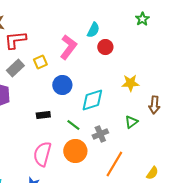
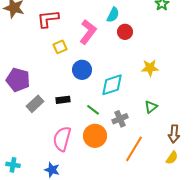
red L-shape: (15, 40) -> (48, 19), moved
gray rectangle: (15, 68) -> (35, 104), moved
brown arrow: (154, 105) -> (174, 134), moved

